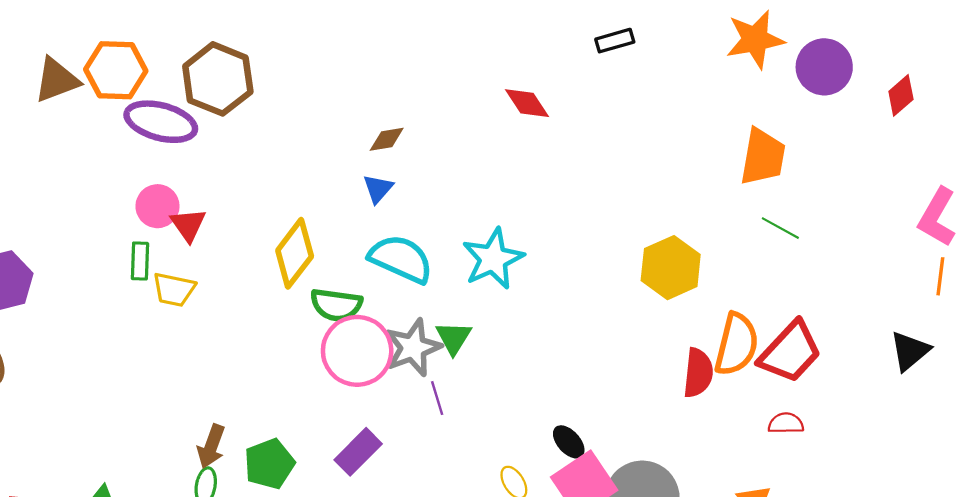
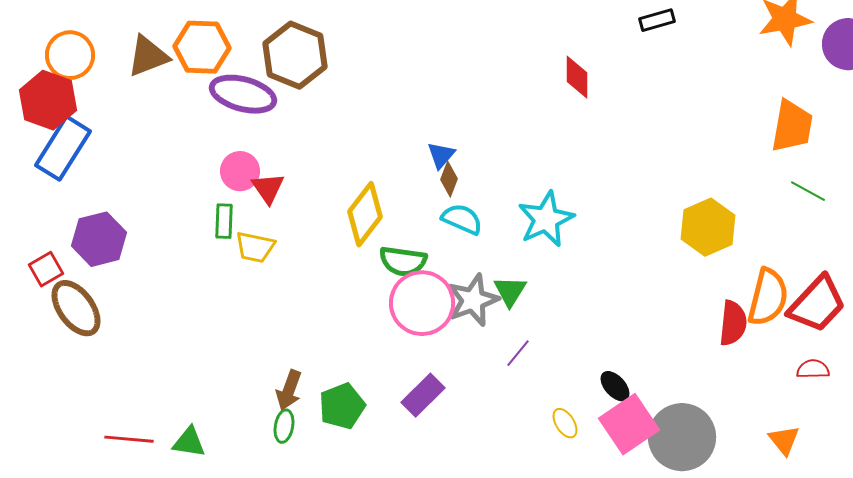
red diamond: (527, 103) -> (577, 77), turned 33
brown diamond: (387, 139) -> (449, 179), moved, turned -60
cyan semicircle: (401, 259) -> (462, 219), size x0.7
purple line: (437, 398) -> (518, 353), moved, turned 56

